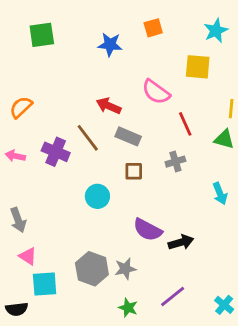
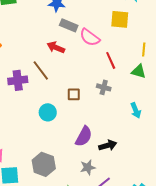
gray rectangle: (128, 136) -> (69, 25), moved
purple cross: (56, 152) -> (18, 80), turned -30
gray cross: (175, 162) -> (104, 87), turned 32
purple semicircle: (148, 230) -> (84, 136), turned -90
gray star: (125, 269) -> (88, 167), moved

